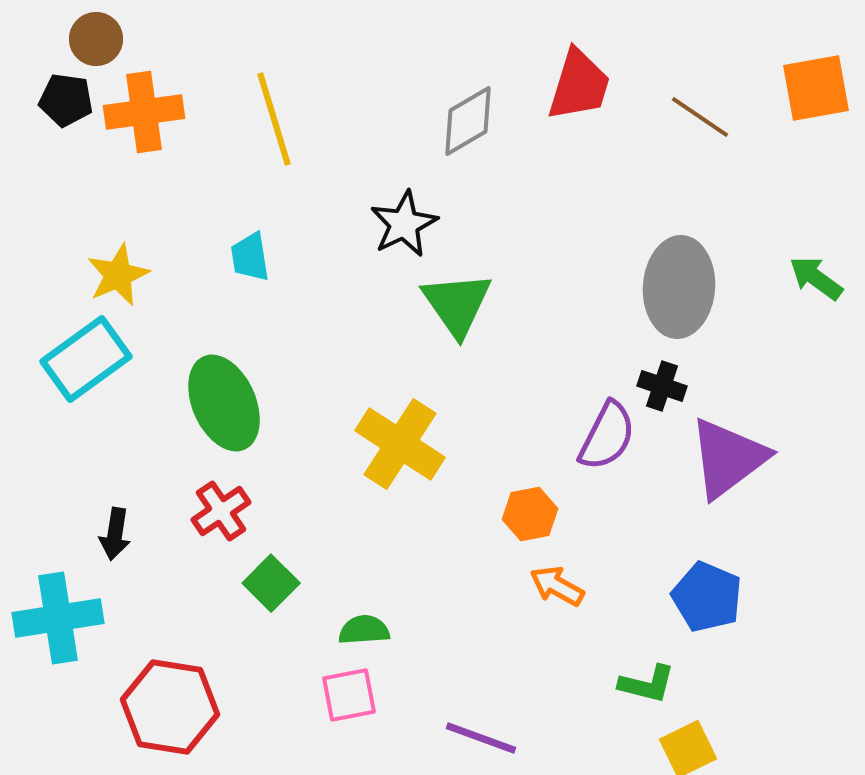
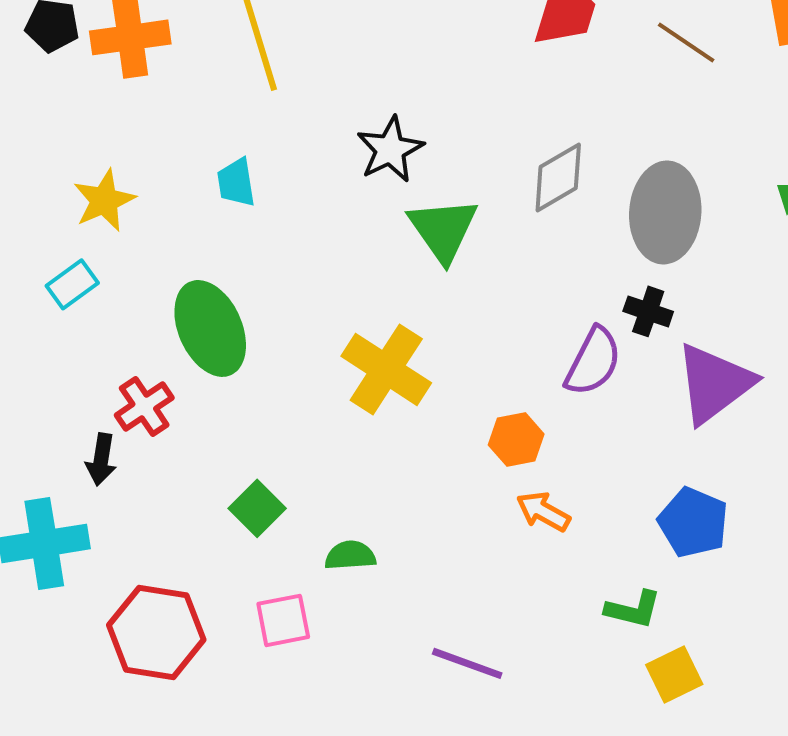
gray diamond: (468, 121) -> (558, 177), moved
cyan rectangle: (86, 359) -> (72, 284), size x0.6
red cross: (221, 511) -> (144, 406), moved
pink square: (349, 695) -> (283, 620), moved

